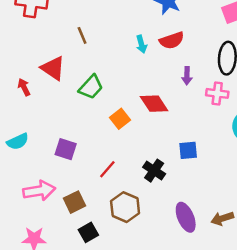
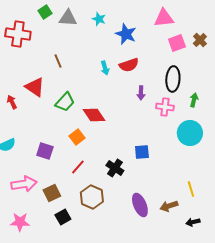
red diamond: (154, 104) -> (94, 115), moved
orange square: (120, 119) -> (77, 137), moved

